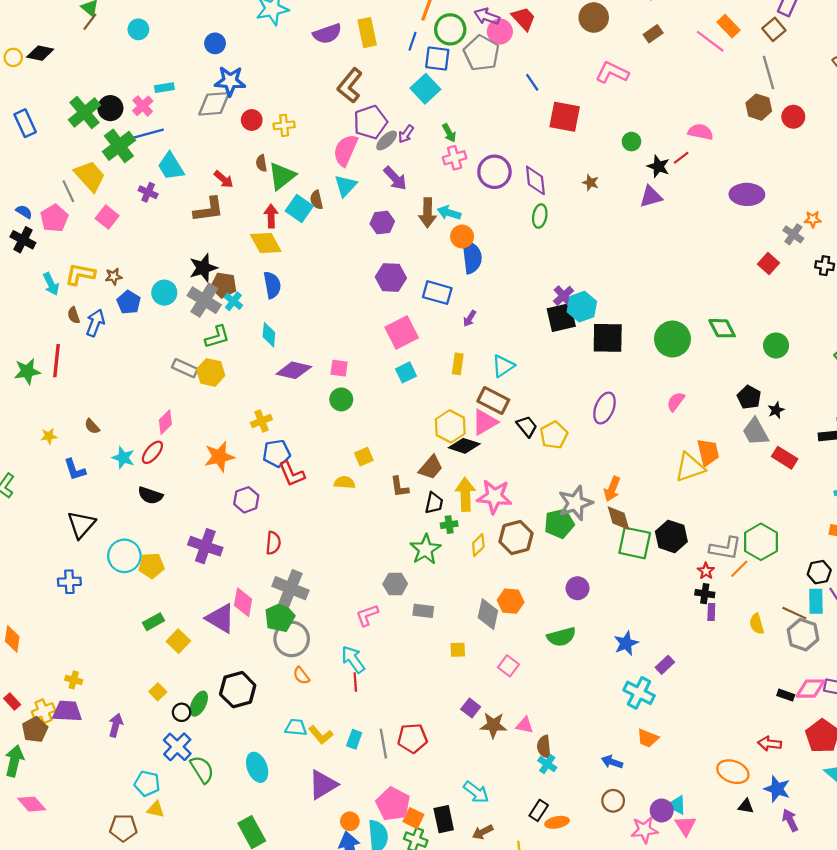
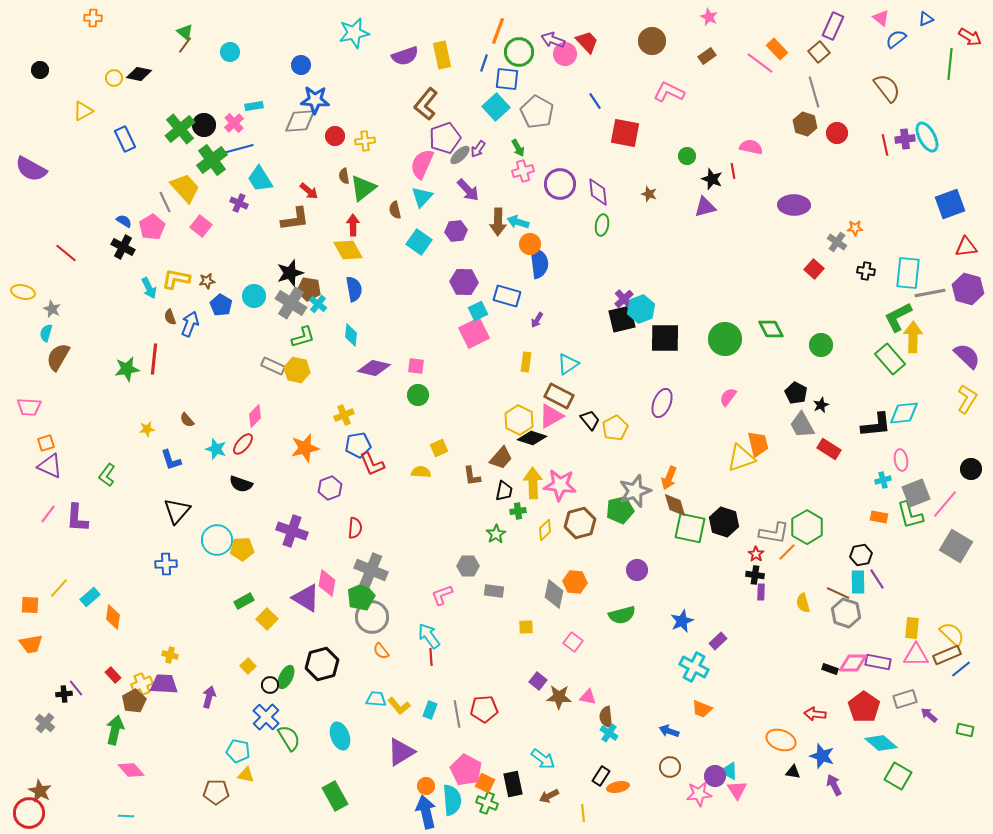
gray pentagon: (481, 53) -> (537, 112), moved
red line: (681, 158) -> (733, 171), turned -63
cyan square: (299, 208) -> (419, 242), moved
cyan square: (406, 372) -> (478, 311), moved
green star: (425, 549) -> (496, 534), size x0.7

